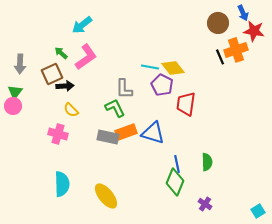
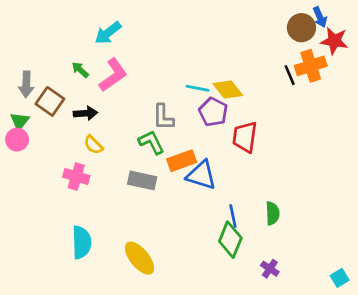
brown circle: (218, 23) -> (301, 28), moved
brown square: (52, 74) -> (50, 101), moved, turned -30
orange rectangle: (126, 132) -> (182, 161), moved

